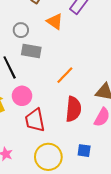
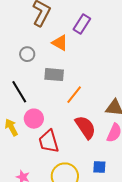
gray rectangle: (31, 51) -> (54, 75), moved
red semicircle: (73, 109) -> (85, 127), turned -35

